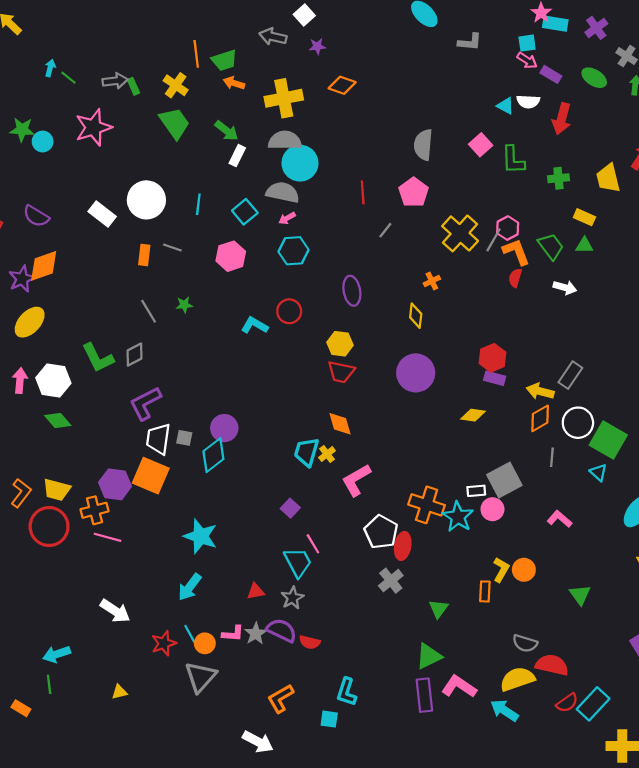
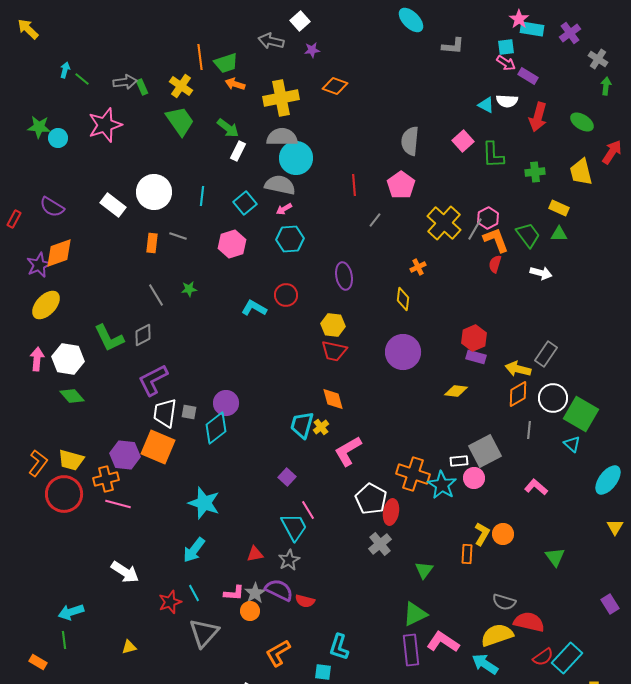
green ellipse: (594, 78) -> (582, 122), moved
orange circle: (205, 643) -> (250, 611), moved

